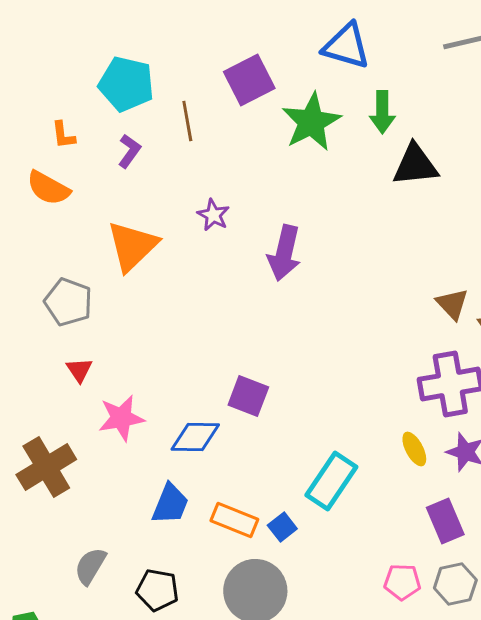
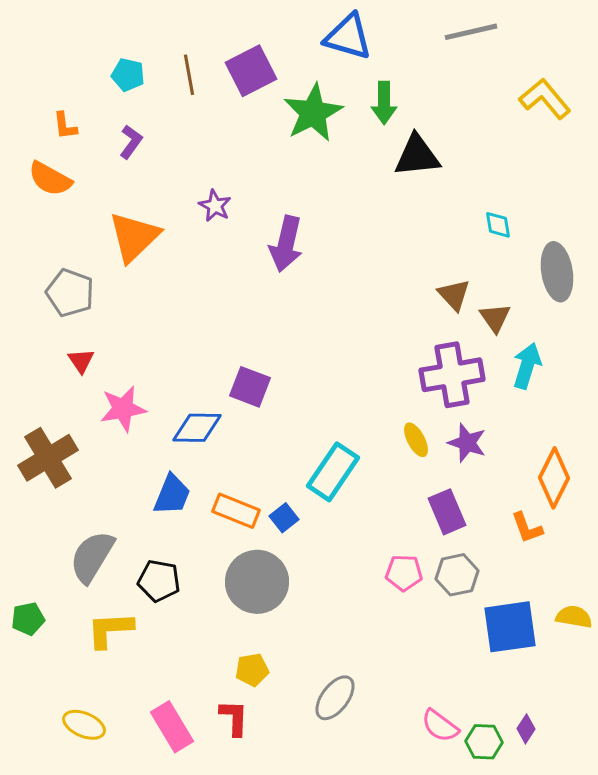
cyan pentagon: (126, 84) -> (128, 75), size x0.6
brown line: (187, 121) -> (189, 75), moved
gray semicircle: (90, 566) -> (92, 557), size x1.4

